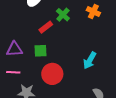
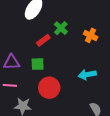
orange cross: (93, 11) -> (91, 35), moved
cyan arrow: (90, 60) -> (87, 75), turned 48

